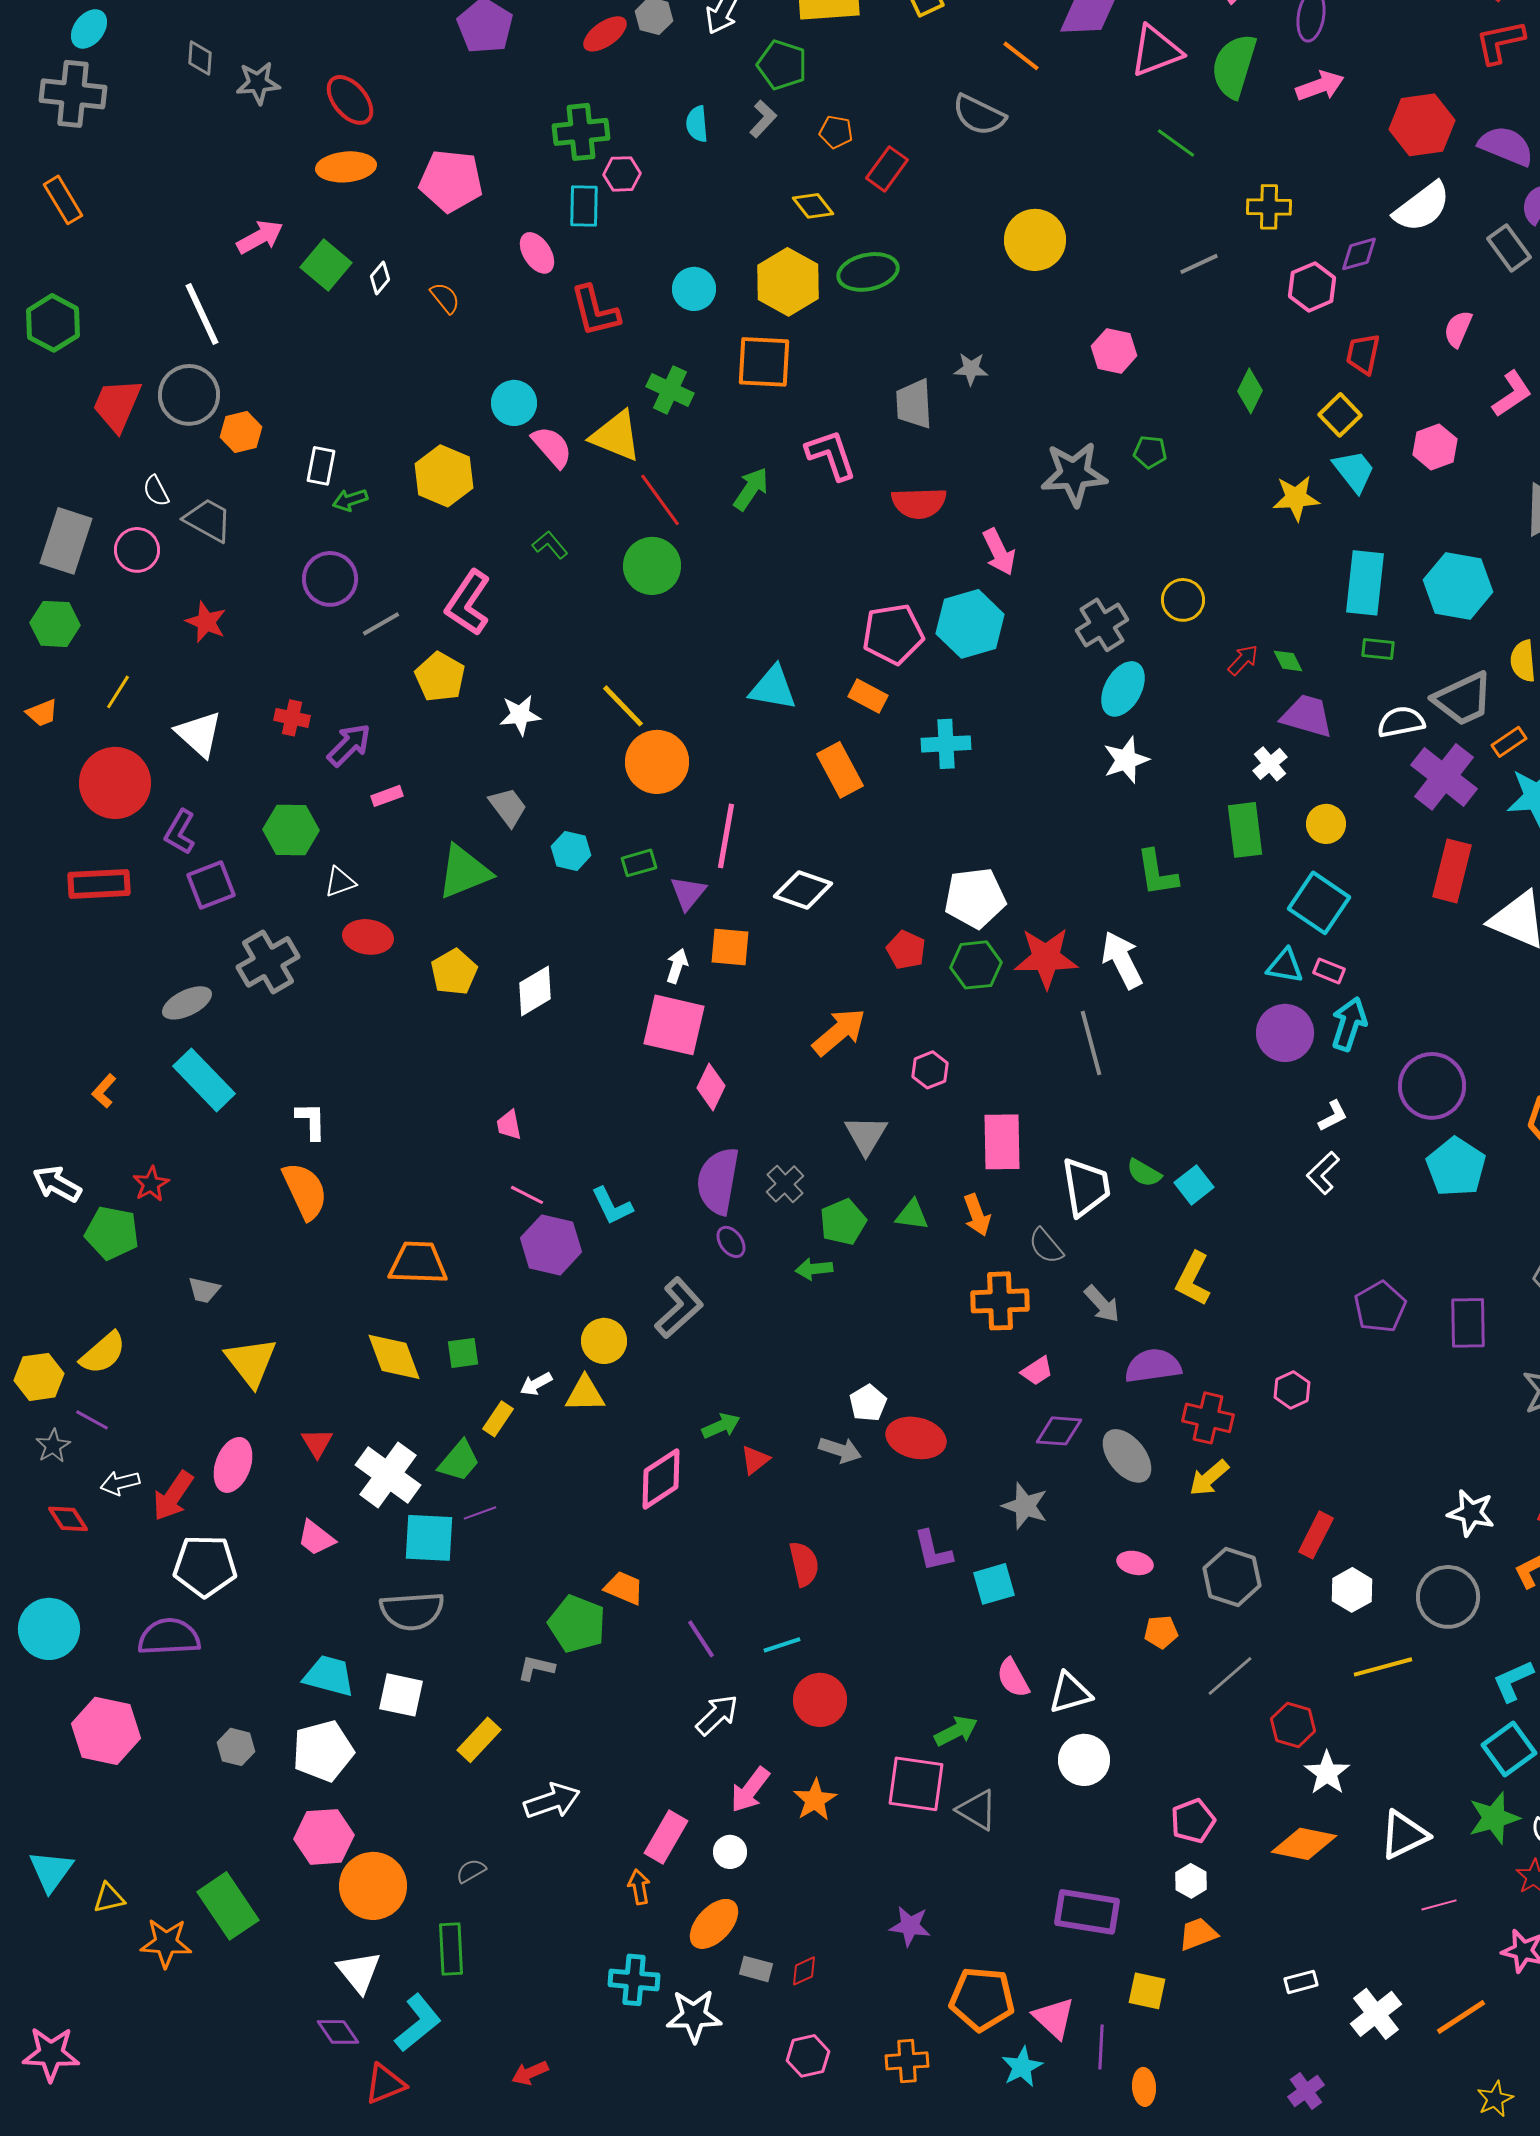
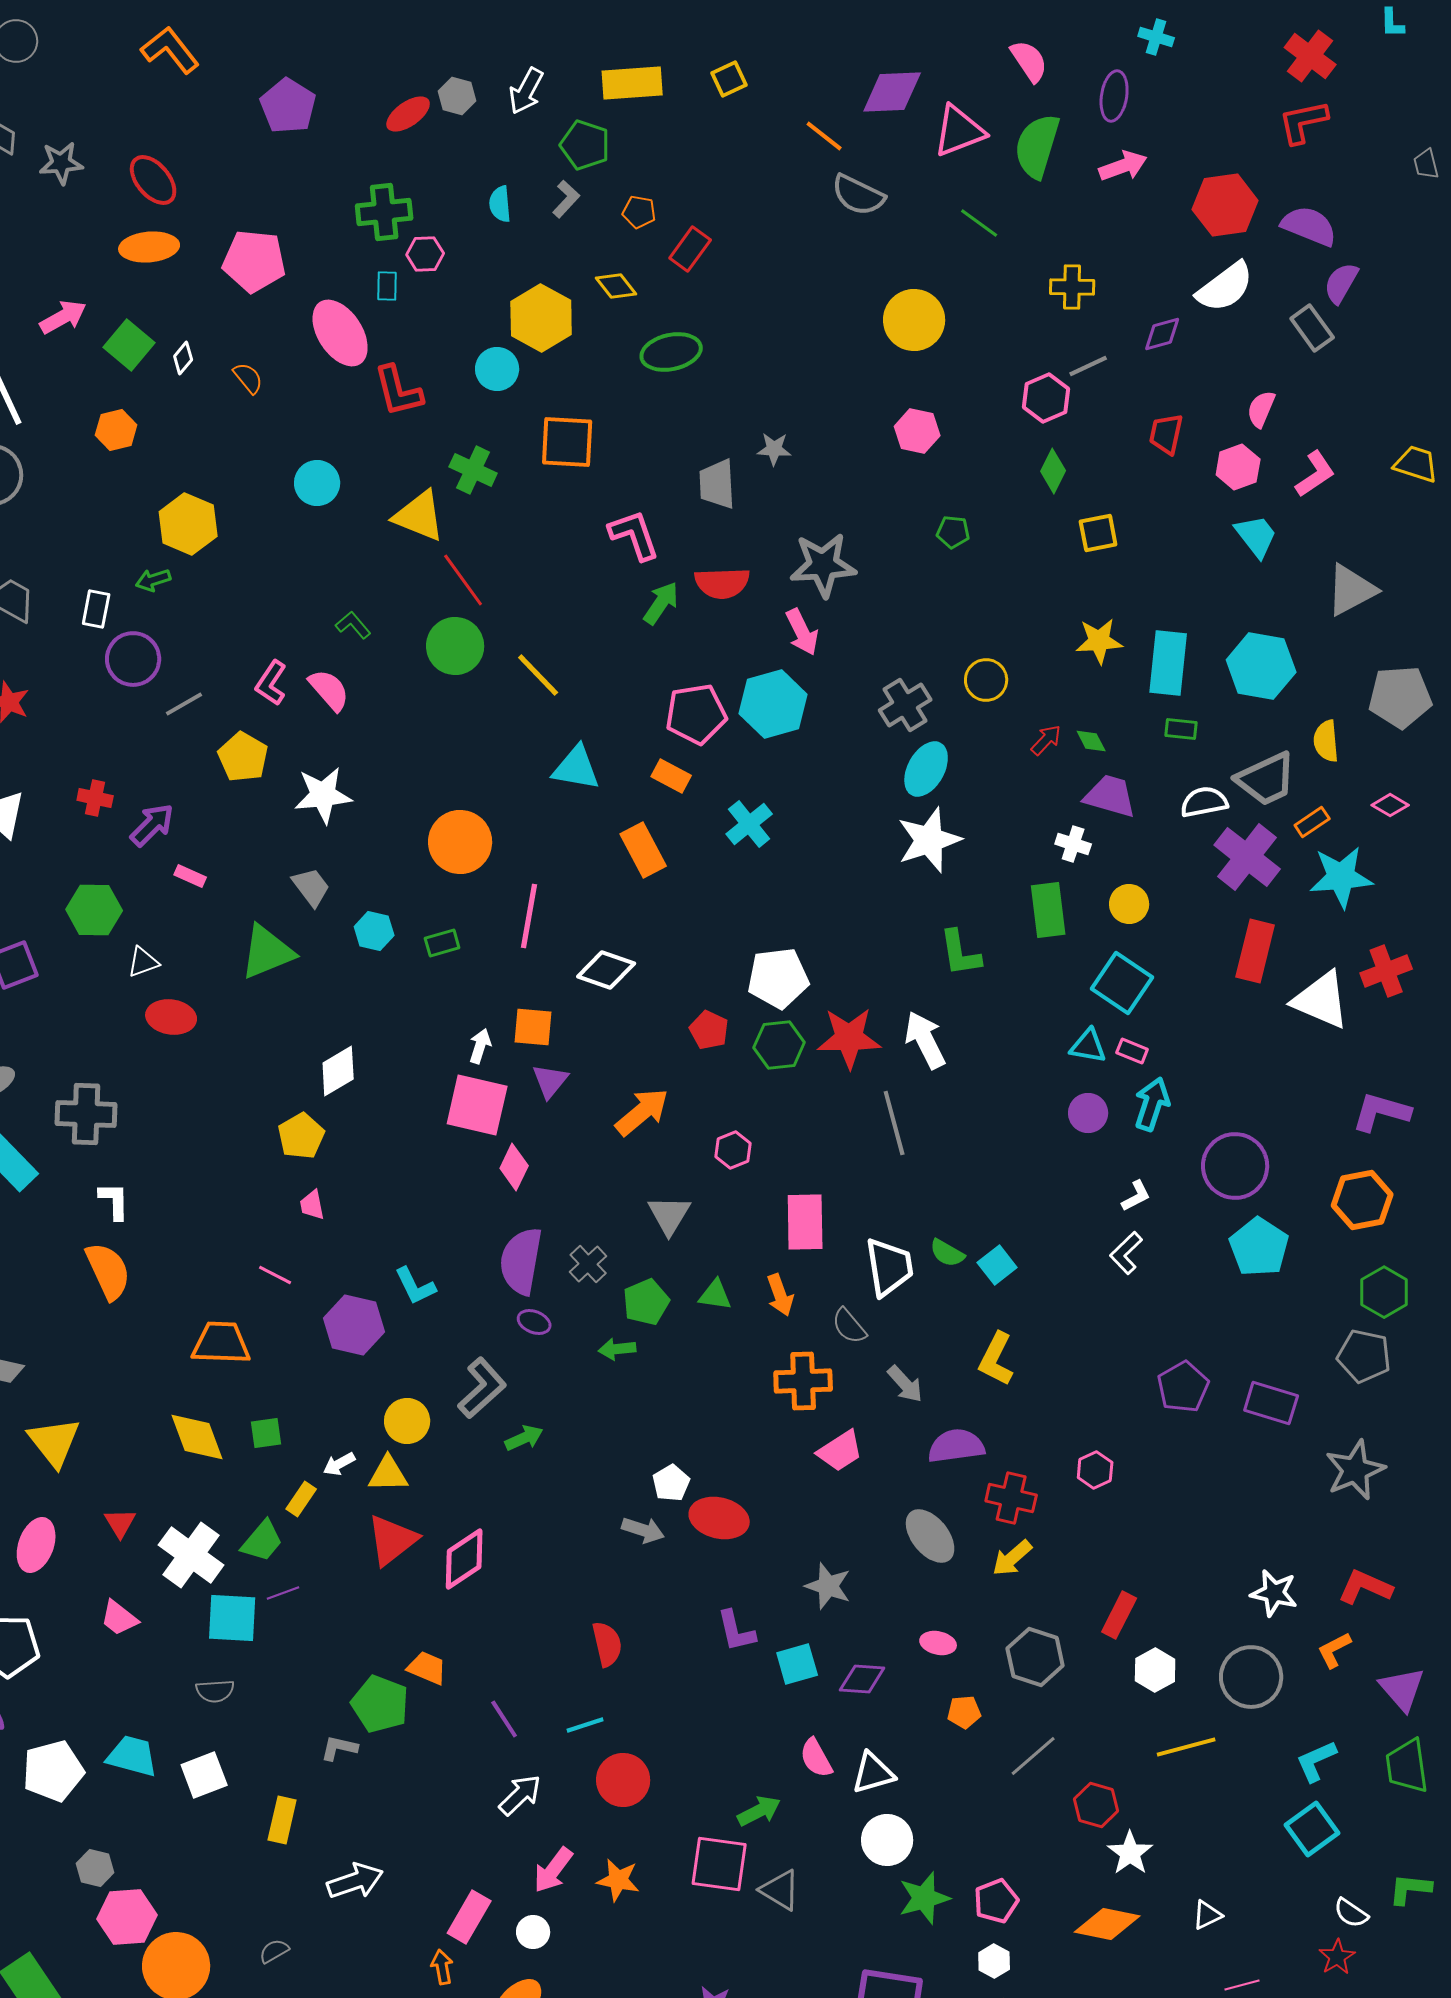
gray semicircle: (979, 115) -> (858, 195), moved
cyan rectangle: (584, 206) -> (387, 286), size x0.7
yellow circle: (1035, 240) -> (914, 320), moved
pink ellipse: (537, 253) -> (340, 333), size x1.6
gray line: (1199, 264) -> (1088, 366), moved
yellow hexagon: (788, 282) -> (541, 318), moved
pink hexagon: (1312, 287) -> (1046, 398), moved
yellow square: (1340, 415) -> (1098, 533), moved, turned 33
orange hexagon: (241, 432) -> (116, 430), moved
pink semicircle: (552, 447) -> (329, 690), moved
pink hexagon: (1435, 447) -> (1238, 467), moved
white rectangle: (321, 466) -> (96, 609), moved
cyan trapezoid: (1354, 471) -> (1256, 536), moved
gray star: (1074, 474) -> (823, 565), moved
yellow hexagon: (444, 476) -> (188, 524), moved
green arrow: (751, 489) -> (661, 603), moved
yellow star: (1296, 498) -> (1099, 641), moved
pink L-shape: (468, 603) -> (271, 683), size x0.7
yellow line: (623, 706) -> (538, 675), moved
white star: (520, 715) -> (323, 795), size x1.4
cyan cross: (946, 744) -> (749, 824), turned -36
white star: (1126, 760) -> (929, 840), size x1.4
white cross: (1270, 764) -> (1073, 844), turned -32
pink rectangle: (387, 796) -> (190, 876), turned 44
purple triangle: (688, 893) -> (550, 1081), moved
gray cross: (268, 962) -> (86, 1114), moved, turned 32
yellow pentagon: (454, 972) -> (301, 1136), moved
purple circle: (1285, 1033) -> (1088, 1113), size x0.7
pink line: (527, 1195) -> (275, 1275), moved
purple ellipse: (731, 1242) -> (534, 1322), turned -32
purple rectangle: (1468, 1323) -> (1271, 1403), turned -72
pink trapezoid: (1037, 1371) -> (840, 1451), size x1.4
green arrow: (721, 1426) -> (524, 1438), moved
purple diamond: (1059, 1431) -> (862, 1679), moved
red triangle: (755, 1460) -> (392, 1540), moved, size x1.8
gray semicircle: (412, 1611) -> (215, 1691), size x0.6
white square: (401, 1695) -> (204, 1775), turned -33
yellow rectangle: (479, 1740) -> (282, 1820), turned -30
gray hexagon: (236, 1747) -> (95, 1868), moved
white pentagon: (323, 1751) -> (53, 1771), moved
orange star: (815, 1800) -> (618, 1880), turned -30
green star: (1494, 1818) -> (924, 1898), moved
white triangle: (1404, 1835) -> (1207, 1915), size x0.6

